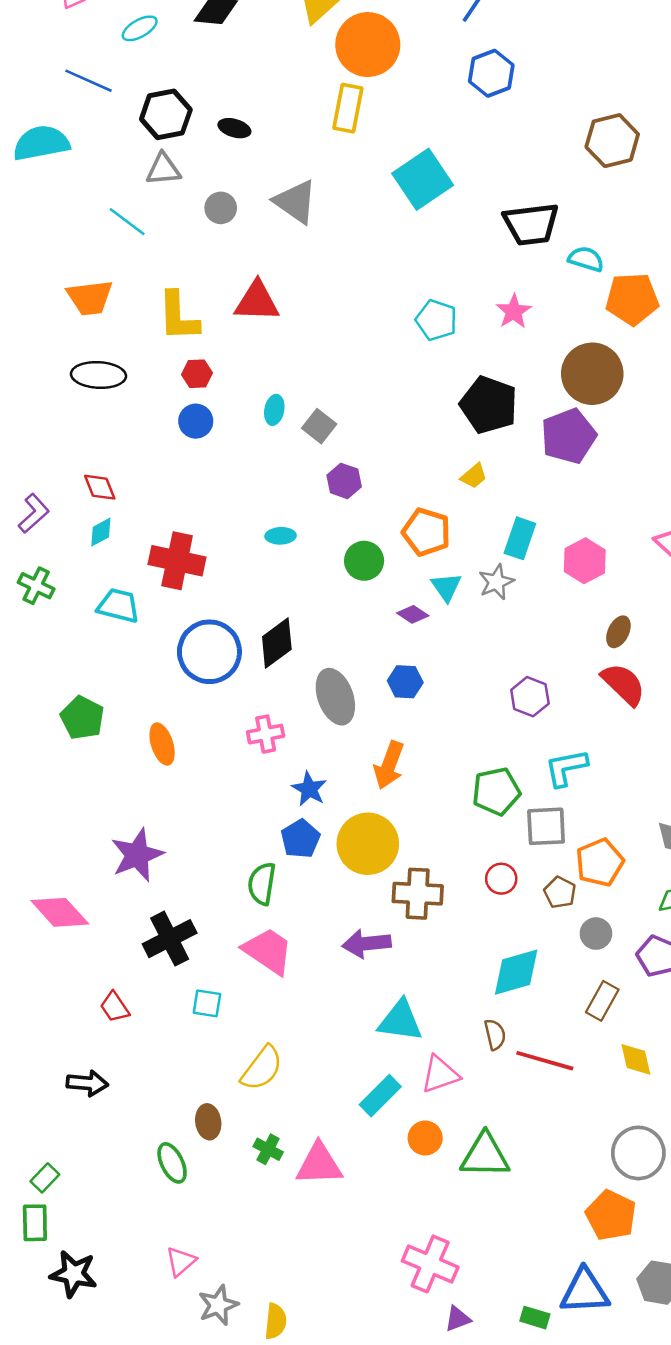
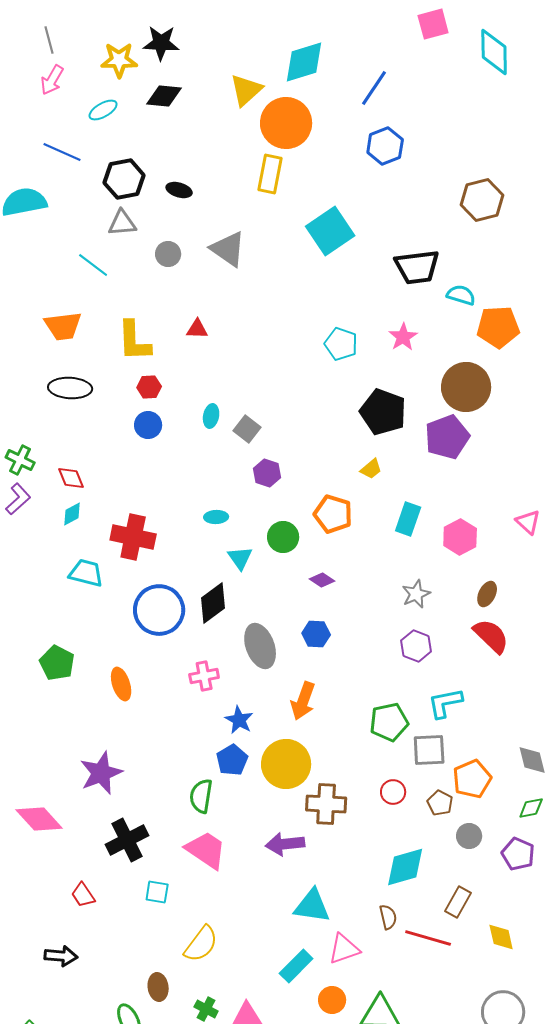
red triangle: (257, 301) -> (197, 329), size x0.6
gray star: (496, 582) -> (416, 594), moved
green cross: (36, 586) -> (20, 460), moved
cyan triangle: (446, 587) -> (240, 558), moved
brown rectangle: (602, 1001) -> (458, 902), moved

